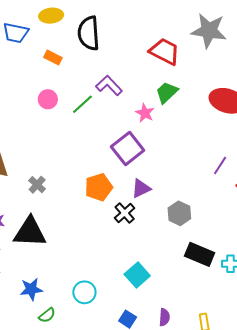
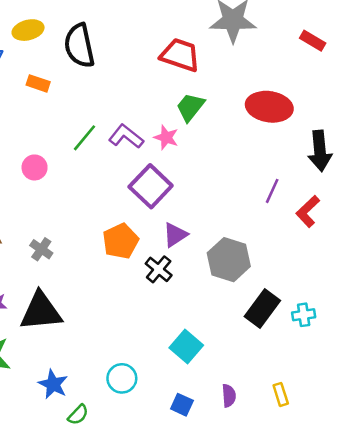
purple L-shape: (109, 85) -> (126, 136), moved
pink circle: (48, 99) -> (35, 167), moved
gray hexagon: (179, 213) -> (229, 260), size x1.4
black rectangle: (200, 254) -> (262, 309), turned -68
blue star: (31, 289) -> (53, 384), turned -30

